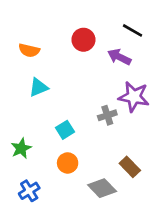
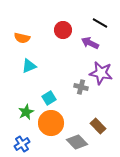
gray cross: (107, 115) -> (81, 87), turned 32
green star: (21, 148) -> (26, 112), moved
orange circle: (68, 163) -> (51, 123), size x1.6

